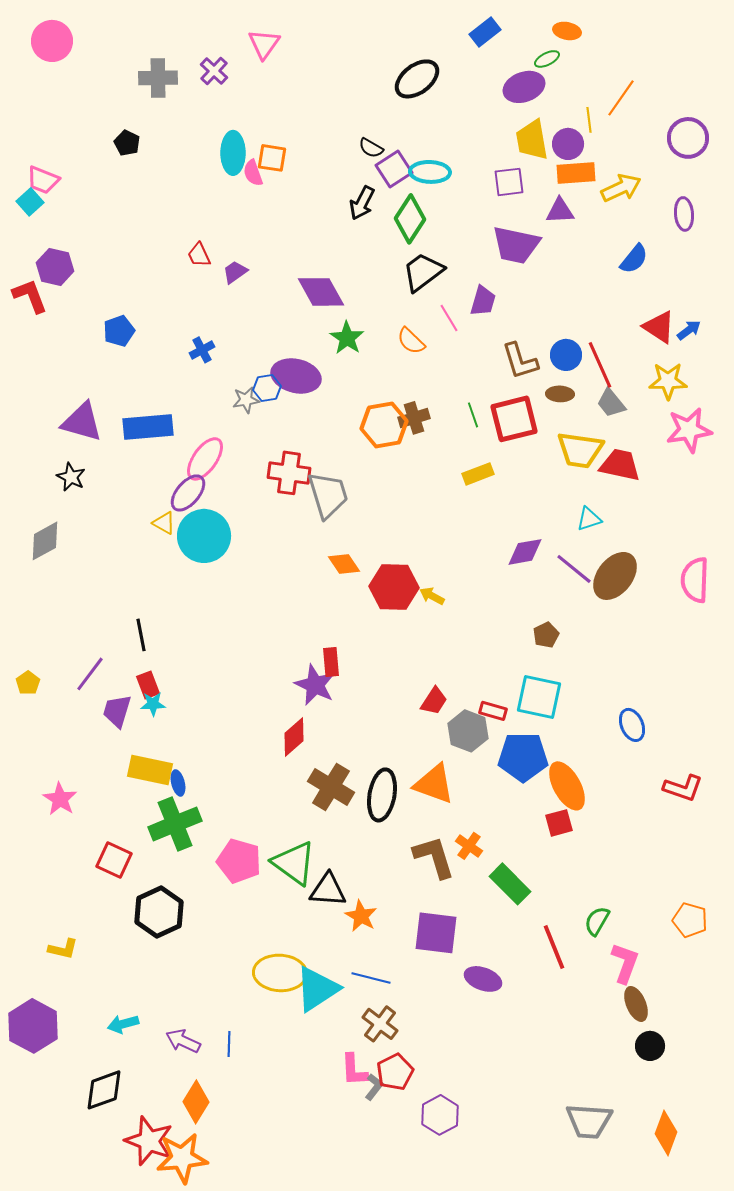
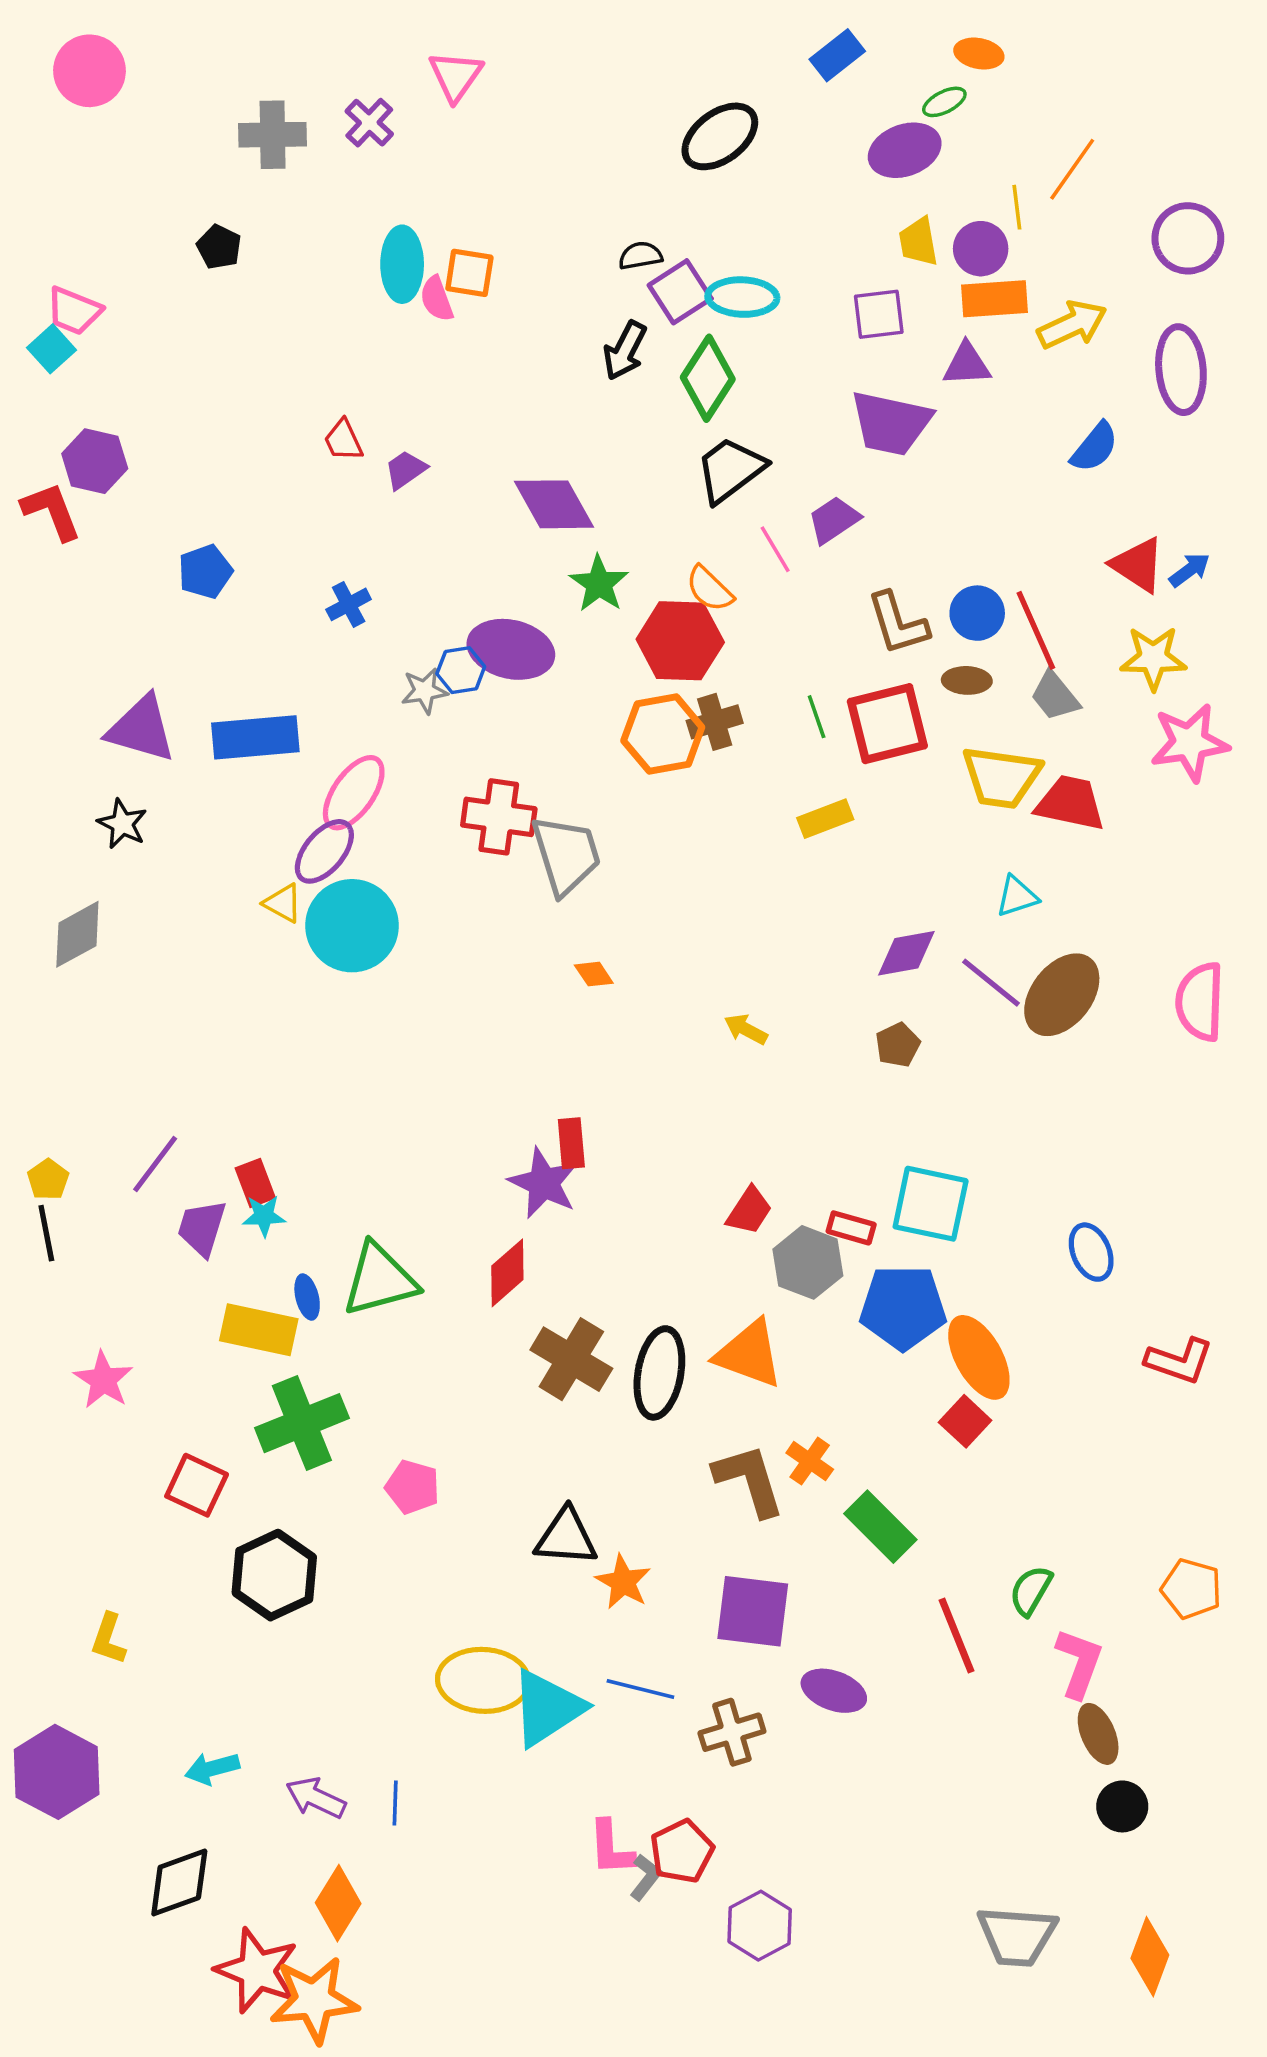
yellow trapezoid: (532, 140) -> (918, 242), size x0.7
black semicircle: (371, 148) -> (640, 256), turned 140
purple ellipse: (684, 214) -> (1181, 370), size x1.5
purple trapezoid: (483, 301) -> (834, 520), turned -140
orange diamond: (344, 564) -> (594, 974), size x0.7
red hexagon: (394, 587) -> (680, 641), moved
black line: (141, 635) -> (46, 1233), moved
brown pentagon: (546, 635) -> (898, 1045), moved
blue ellipse: (178, 783) -> (307, 1297), moved
red square: (559, 823) -> (965, 1421), turned -32
pink pentagon: (239, 861) -> (412, 1487), size x0.7
green triangle: (294, 863) -> (380, 1280), moved, turned -51
yellow L-shape: (63, 949) -> (108, 1639), turned 96
brown cross: (380, 1024) -> (732, 1732), moved, turned 36

